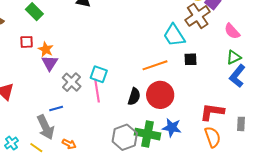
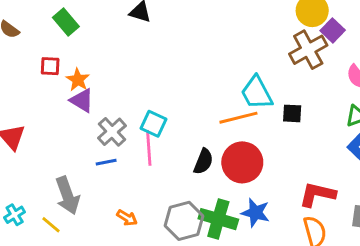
cyan trapezoid: (174, 35) -> (257, 93), moved
purple triangle: (50, 63) -> (82, 100), turned -36
blue line: (56, 109) -> (106, 162), moved
orange arrow: (69, 144) -> (127, 218), moved

